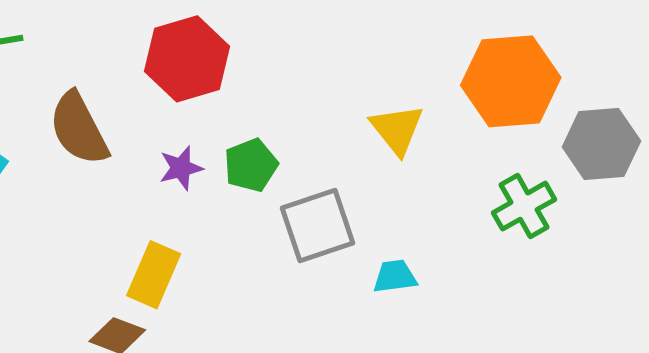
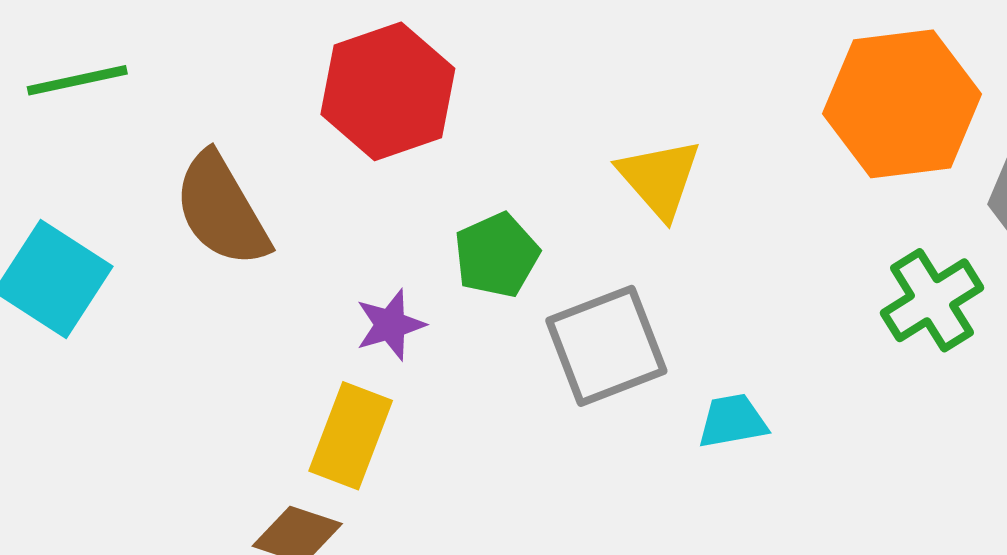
yellow triangle: (397, 129) -> (659, 178), moved
purple star: (181, 168) -> (390, 325), moved

